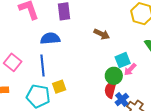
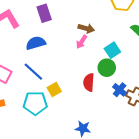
blue line: (42, 65) -> (33, 72), turned -30
pink arrow: (130, 69) -> (82, 42), moved
red semicircle: (110, 89) -> (89, 82), moved

